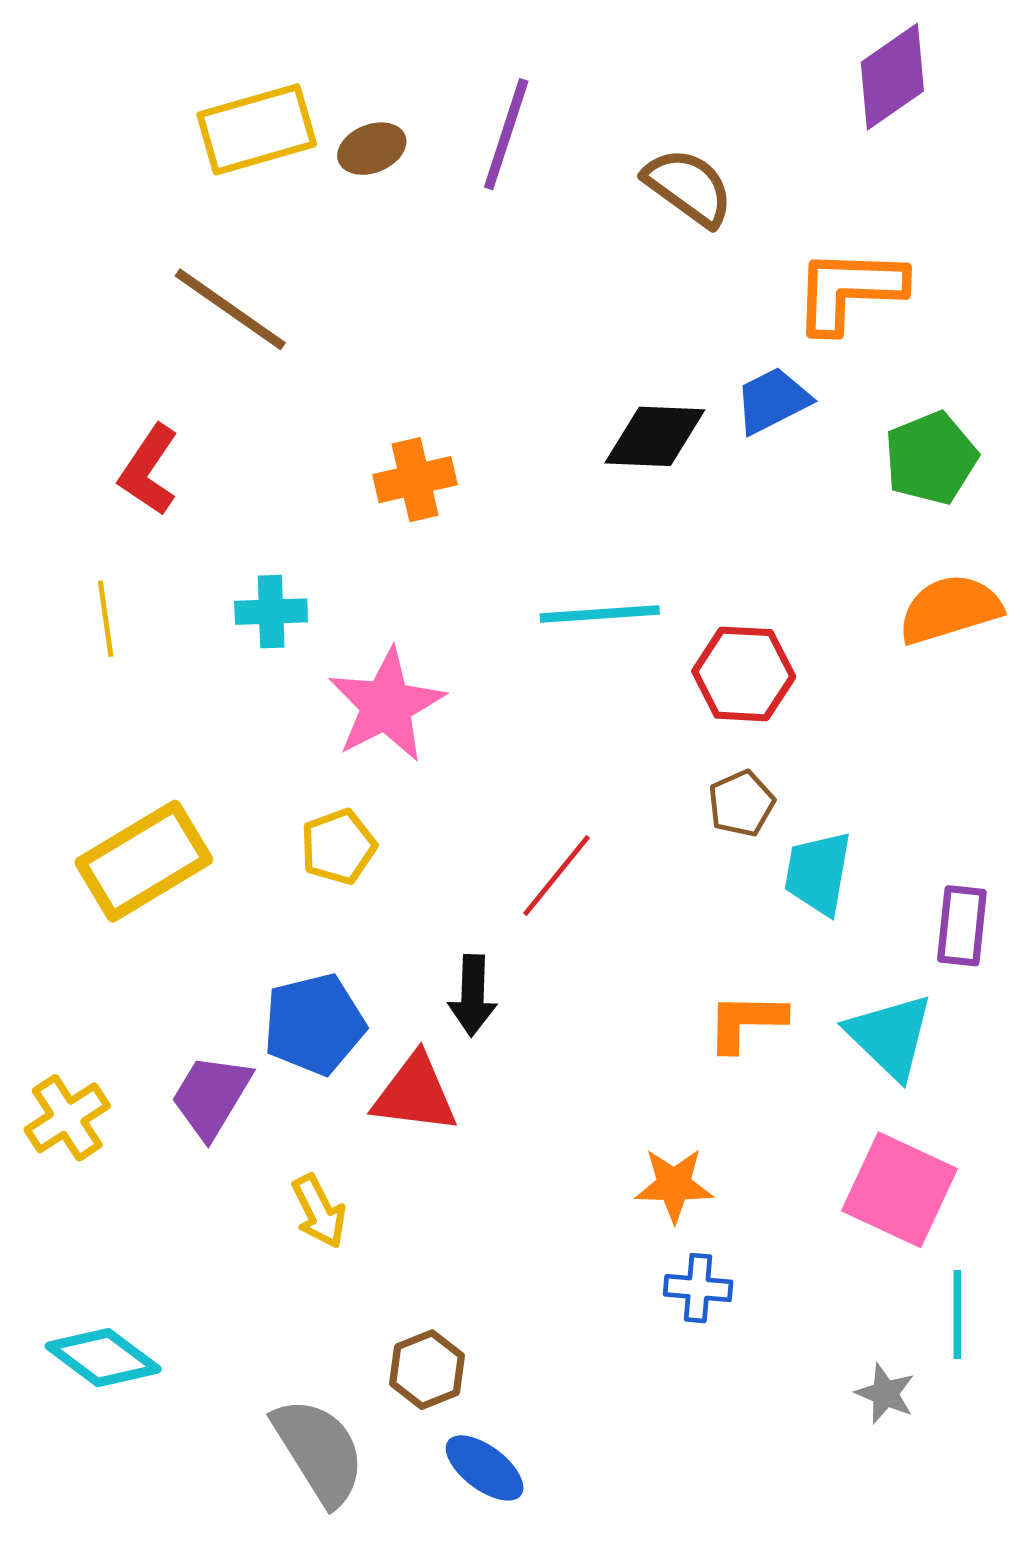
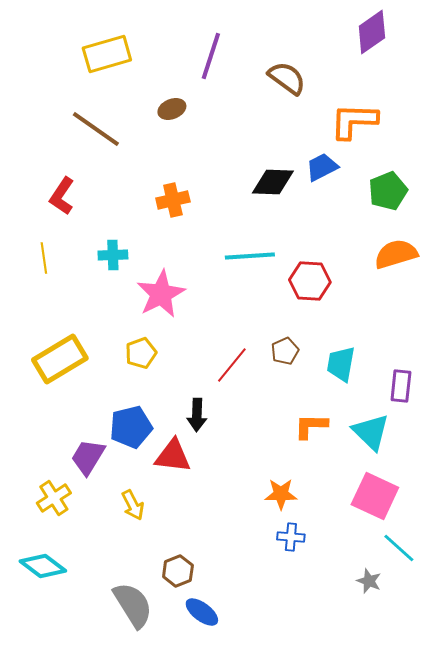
brown ellipse: (372, 149) -> (172, 109), moved
brown pentagon: (741, 803) -> (285, 351), moved
yellow cross: (67, 1118) -> (54, 498), moved
cyan line: (957, 1314) -> (399, 548), turned -48

